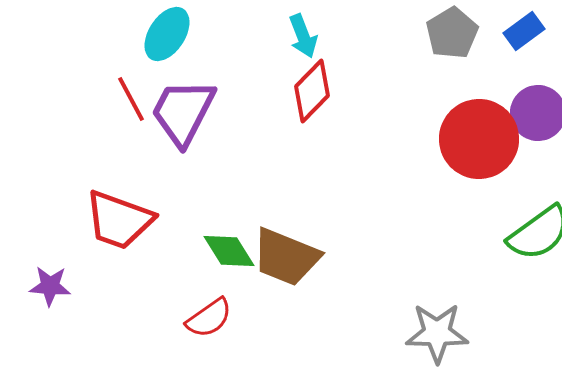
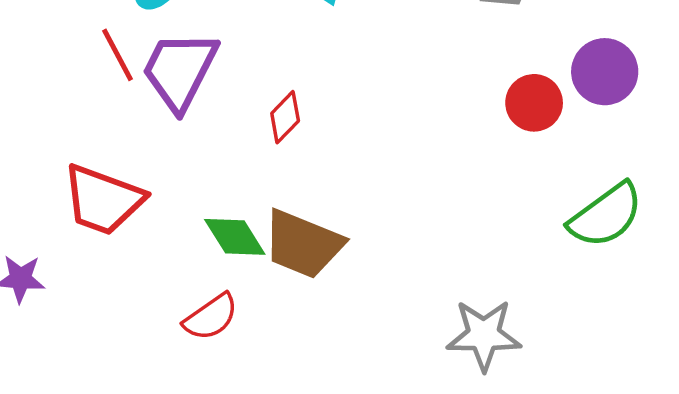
red diamond: (312, 91) -> (285, 117), moved, size x0.7
red circle: (479, 139) -> (534, 103), size x0.6

